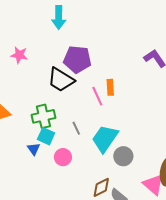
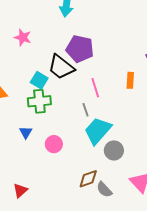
orange rectangle: (110, 87) -> (130, 80), moved
gray line: (76, 128) -> (85, 110), moved
cyan square: (46, 136) -> (39, 80), moved

